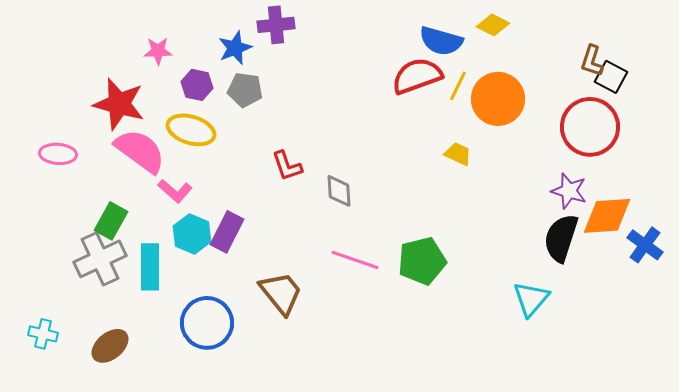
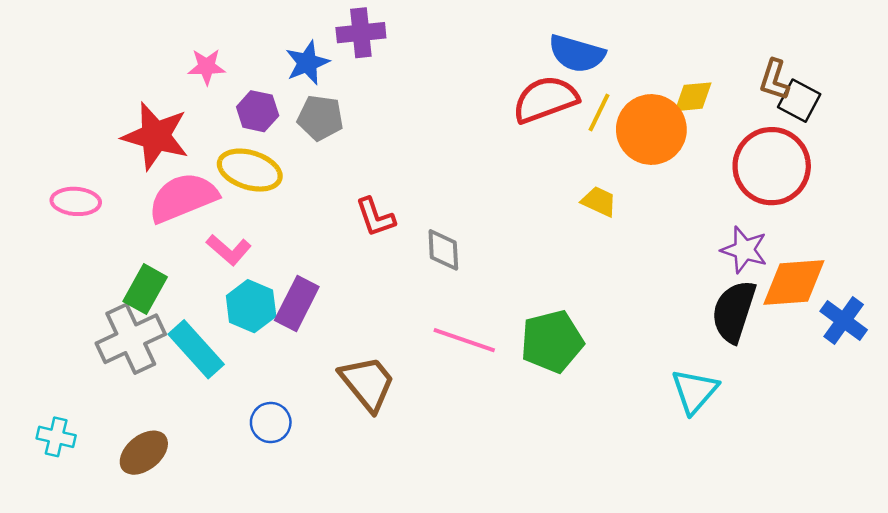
yellow diamond: (493, 25) -> (693, 97), moved, turned -32
pink semicircle: (140, 151) -> (183, 198), turned -58
cyan rectangle: (150, 267) -> (196, 349), turned -42
blue circle: (207, 323) -> (271, 423), size x0.6

